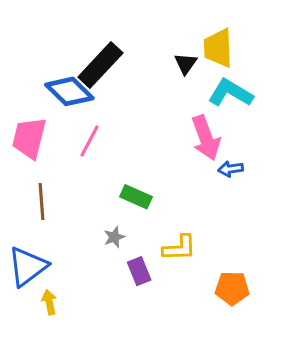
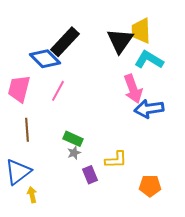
black triangle: (186, 64) -> (120, 41), size x1.8
blue arrow: (231, 169) -> (149, 109), size x1.8
green rectangle: (136, 197) -> (73, 139), moved

